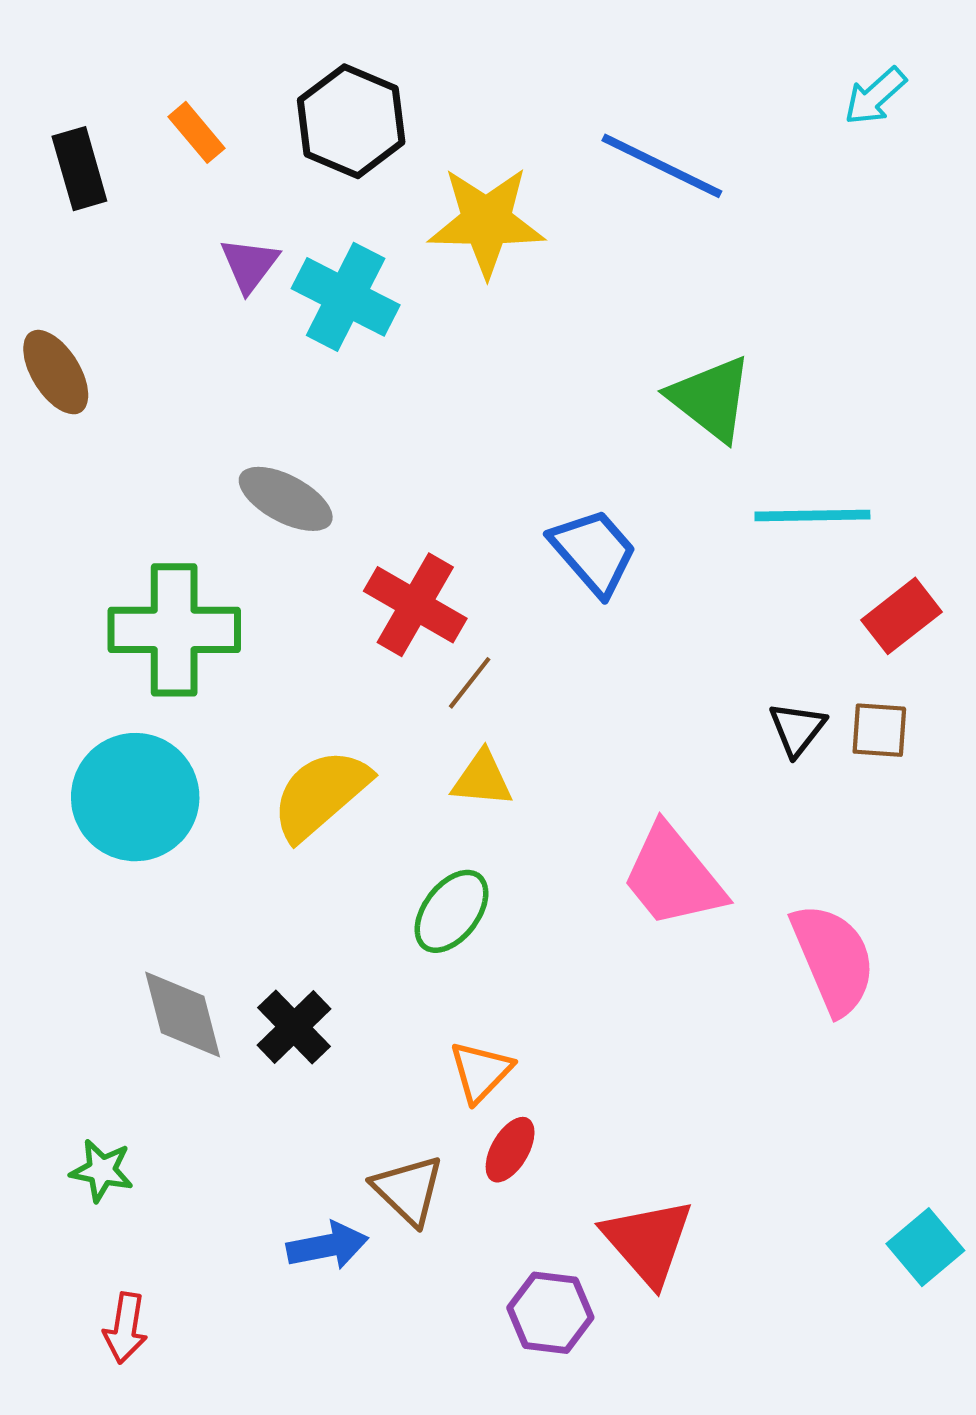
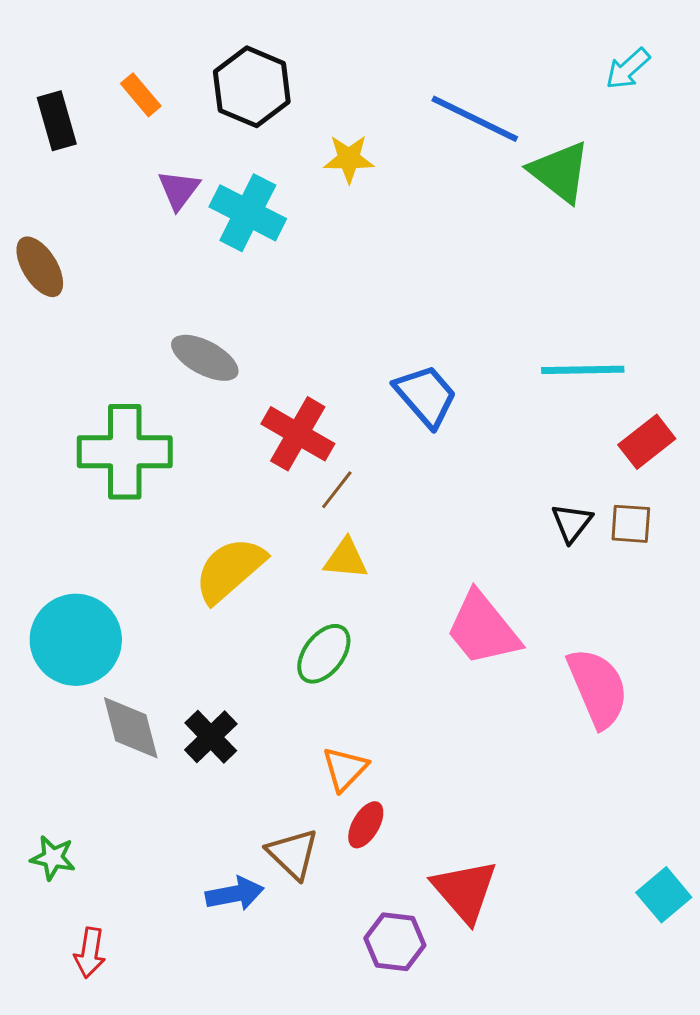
yellow star: (486, 222) -> (349, 159), size x0.6
green triangle: (711, 399) -> (560, 172), moved
cyan circle: (135, 797) -> (76, 640), moved
green star: (102, 1171) -> (53, 858), moved

